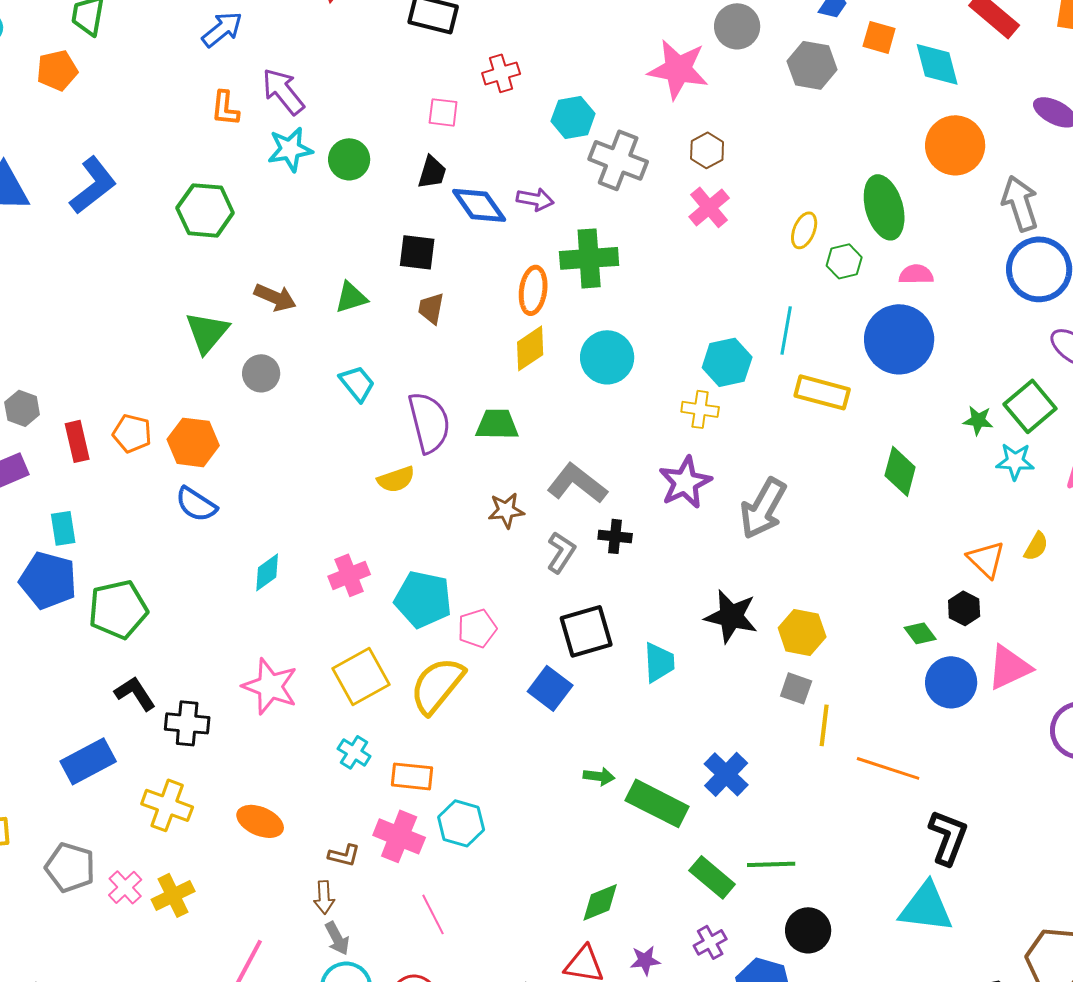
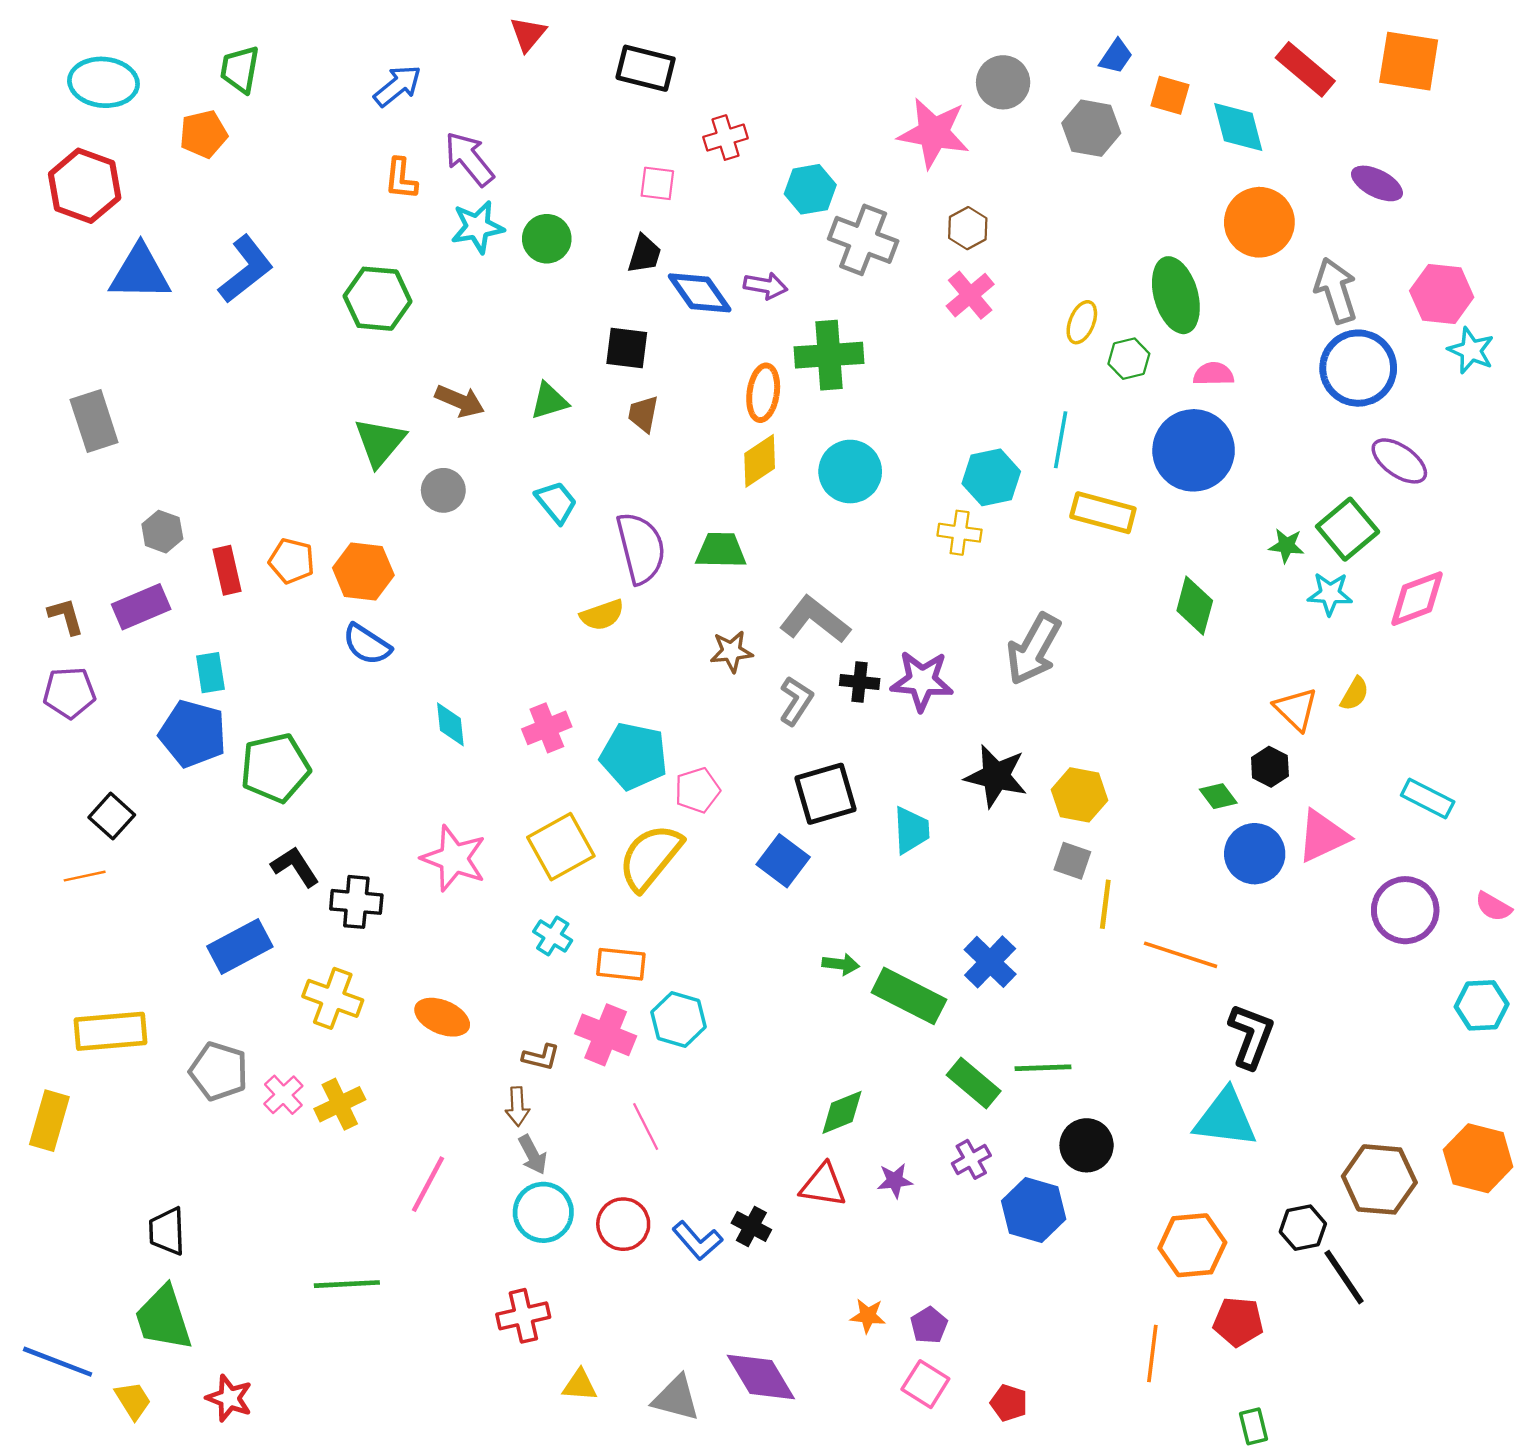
purple star: (685, 482) -> (922, 681), moved, turned 30
cyan diamond: (267, 572) -> (450, 724), turned -60

